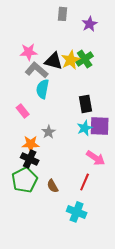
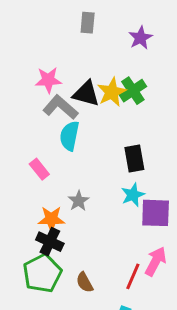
gray rectangle: (63, 14) -> (88, 23), moved
purple square: (100, 126) -> (156, 213), moved
pink arrow: (96, 158) -> (156, 261), moved, turned -96

